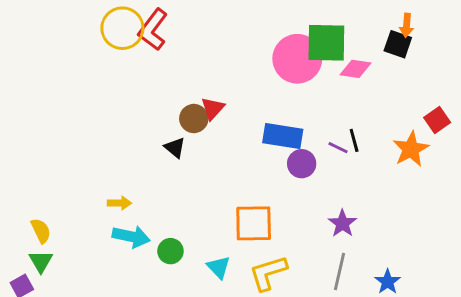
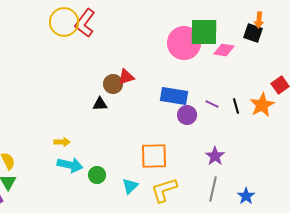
red triangle: (213, 108) -> (126, 77), turned 30
black line: (354, 140) -> (236, 106), moved
black triangle: (175, 148) -> (100, 104), turned -42
cyan triangle: (219, 267) -> (130, 186), turned 30

